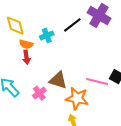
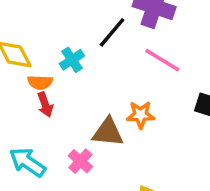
pink line: (97, 81) -> (162, 60), moved, turned 30
orange star: (77, 98) -> (141, 115), moved, size x0.7

